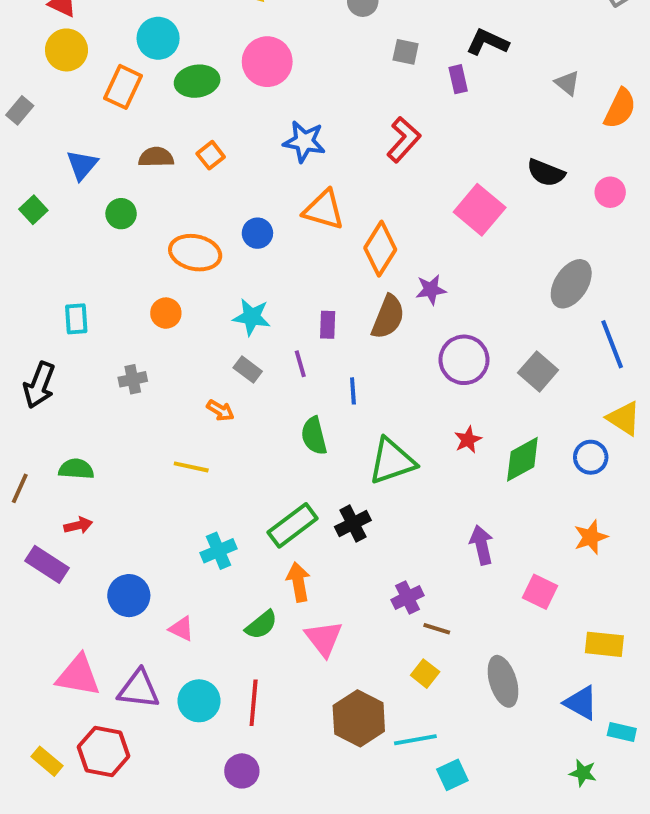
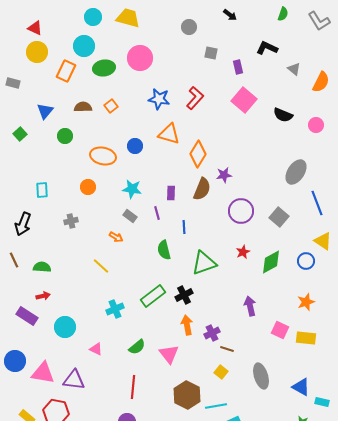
black L-shape: (487, 42) -> (267, 48), moved
gray rectangle: (20, 110) -> (13, 83), turned 64
red L-shape: (404, 140) -> (195, 98), moved
pink square: (480, 210) -> (244, 100), moved
yellow line: (191, 467) -> (101, 266), turned 30
brown line: (20, 488) -> (14, 260), moved, turned -49
orange arrow: (298, 582) -> (187, 325), moved
blue circle: (129, 596) -> (15, 361), moved
yellow rectangle: (604, 644) -> (306, 338), moved
cyan circle: (199, 701) -> (65, 327), moved

